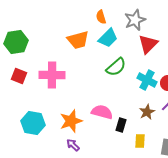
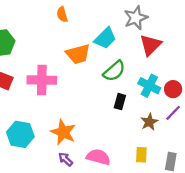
orange semicircle: (101, 17) -> (62, 14), moved
orange trapezoid: (78, 40) -> (78, 54), moved
pink semicircle: (102, 112) -> (98, 157), moved
orange star: (71, 121) -> (63, 132), turned -30
black rectangle: (121, 125) -> (120, 102), moved

